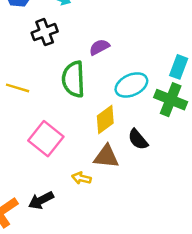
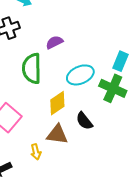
yellow arrow: (81, 178) -> (36, 152), turned -119

